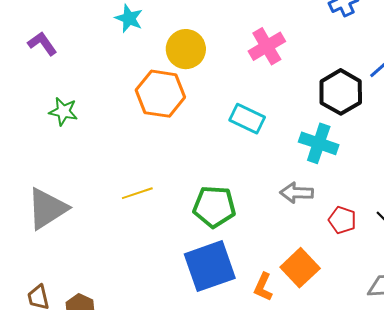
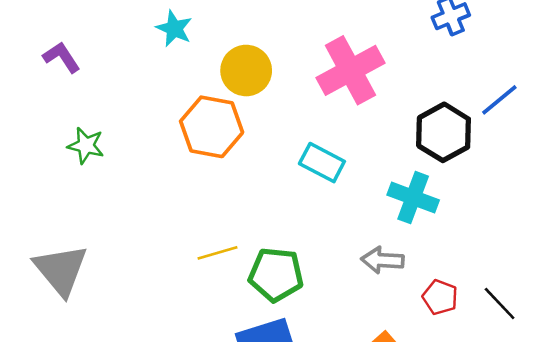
pink cross: (267, 46) -> (350, 70), size x1.4
yellow line: (137, 193) -> (217, 253), moved
gray triangle: (47, 209) -> (61, 270), turned -39

